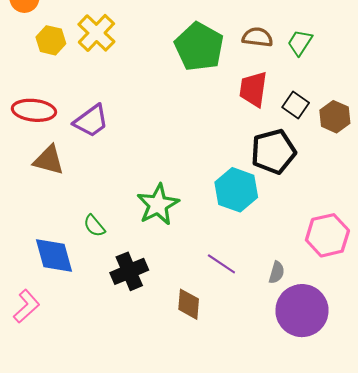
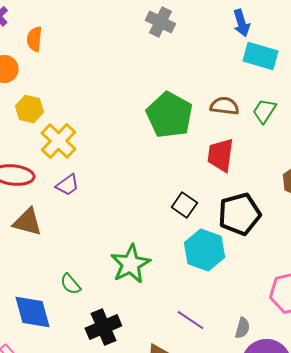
yellow cross: (96, 33) -> (58, 141), moved
black square: (296, 105) -> (184, 205), moved
purple trapezoid: (91, 121) -> (67, 185), size x0.7

